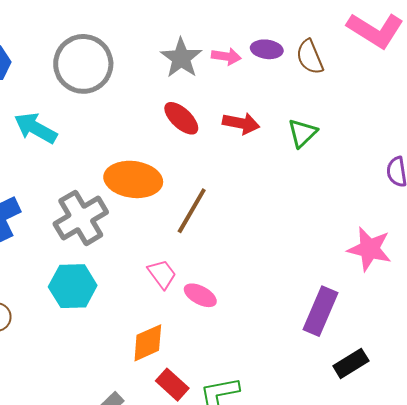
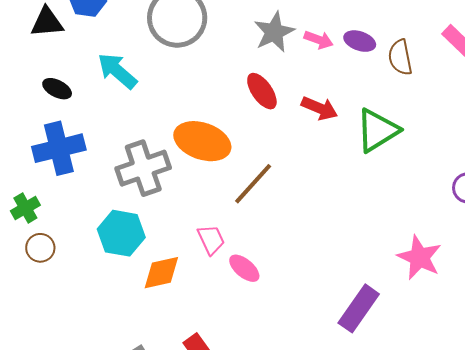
green triangle: (302, 133) -> (377, 130), size x1.5
orange diamond: (148, 343) -> (161, 273), moved

